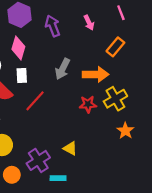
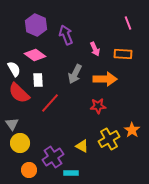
pink arrow: (89, 23) -> (95, 49), moved
orange rectangle: (115, 47) -> (123, 54), turned 54
pink diamond: (18, 48) -> (35, 55), turned -70
yellow cross: (115, 99) -> (109, 139), moved

